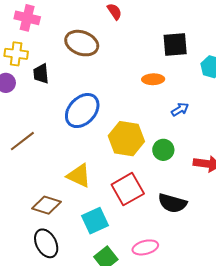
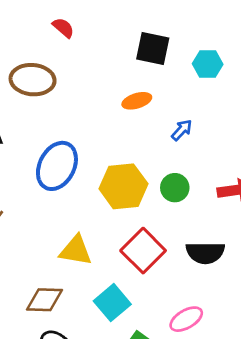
black square: (175, 44) -> (153, 48), turned 32

